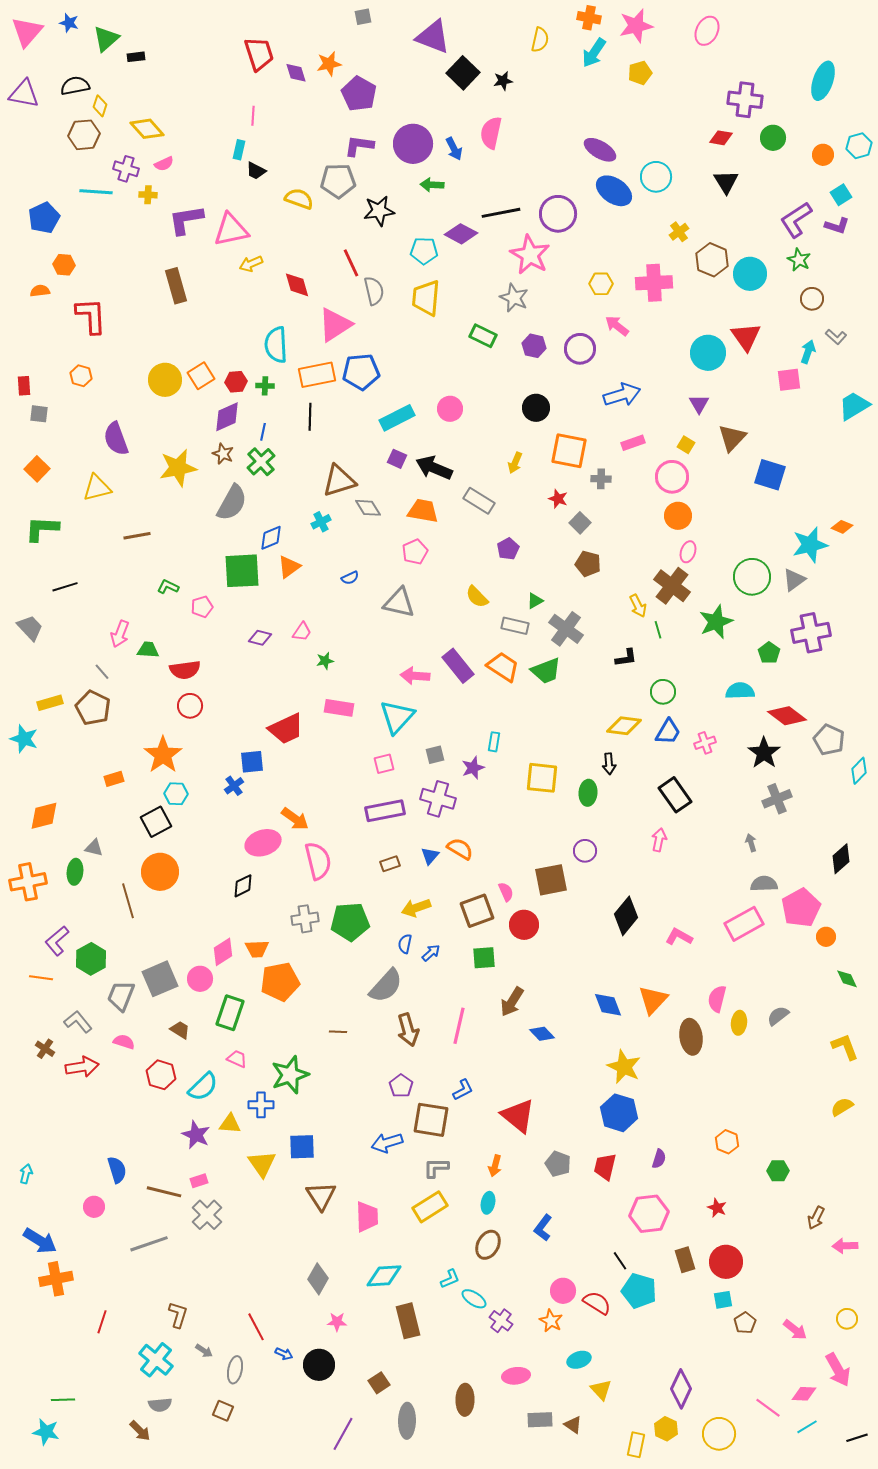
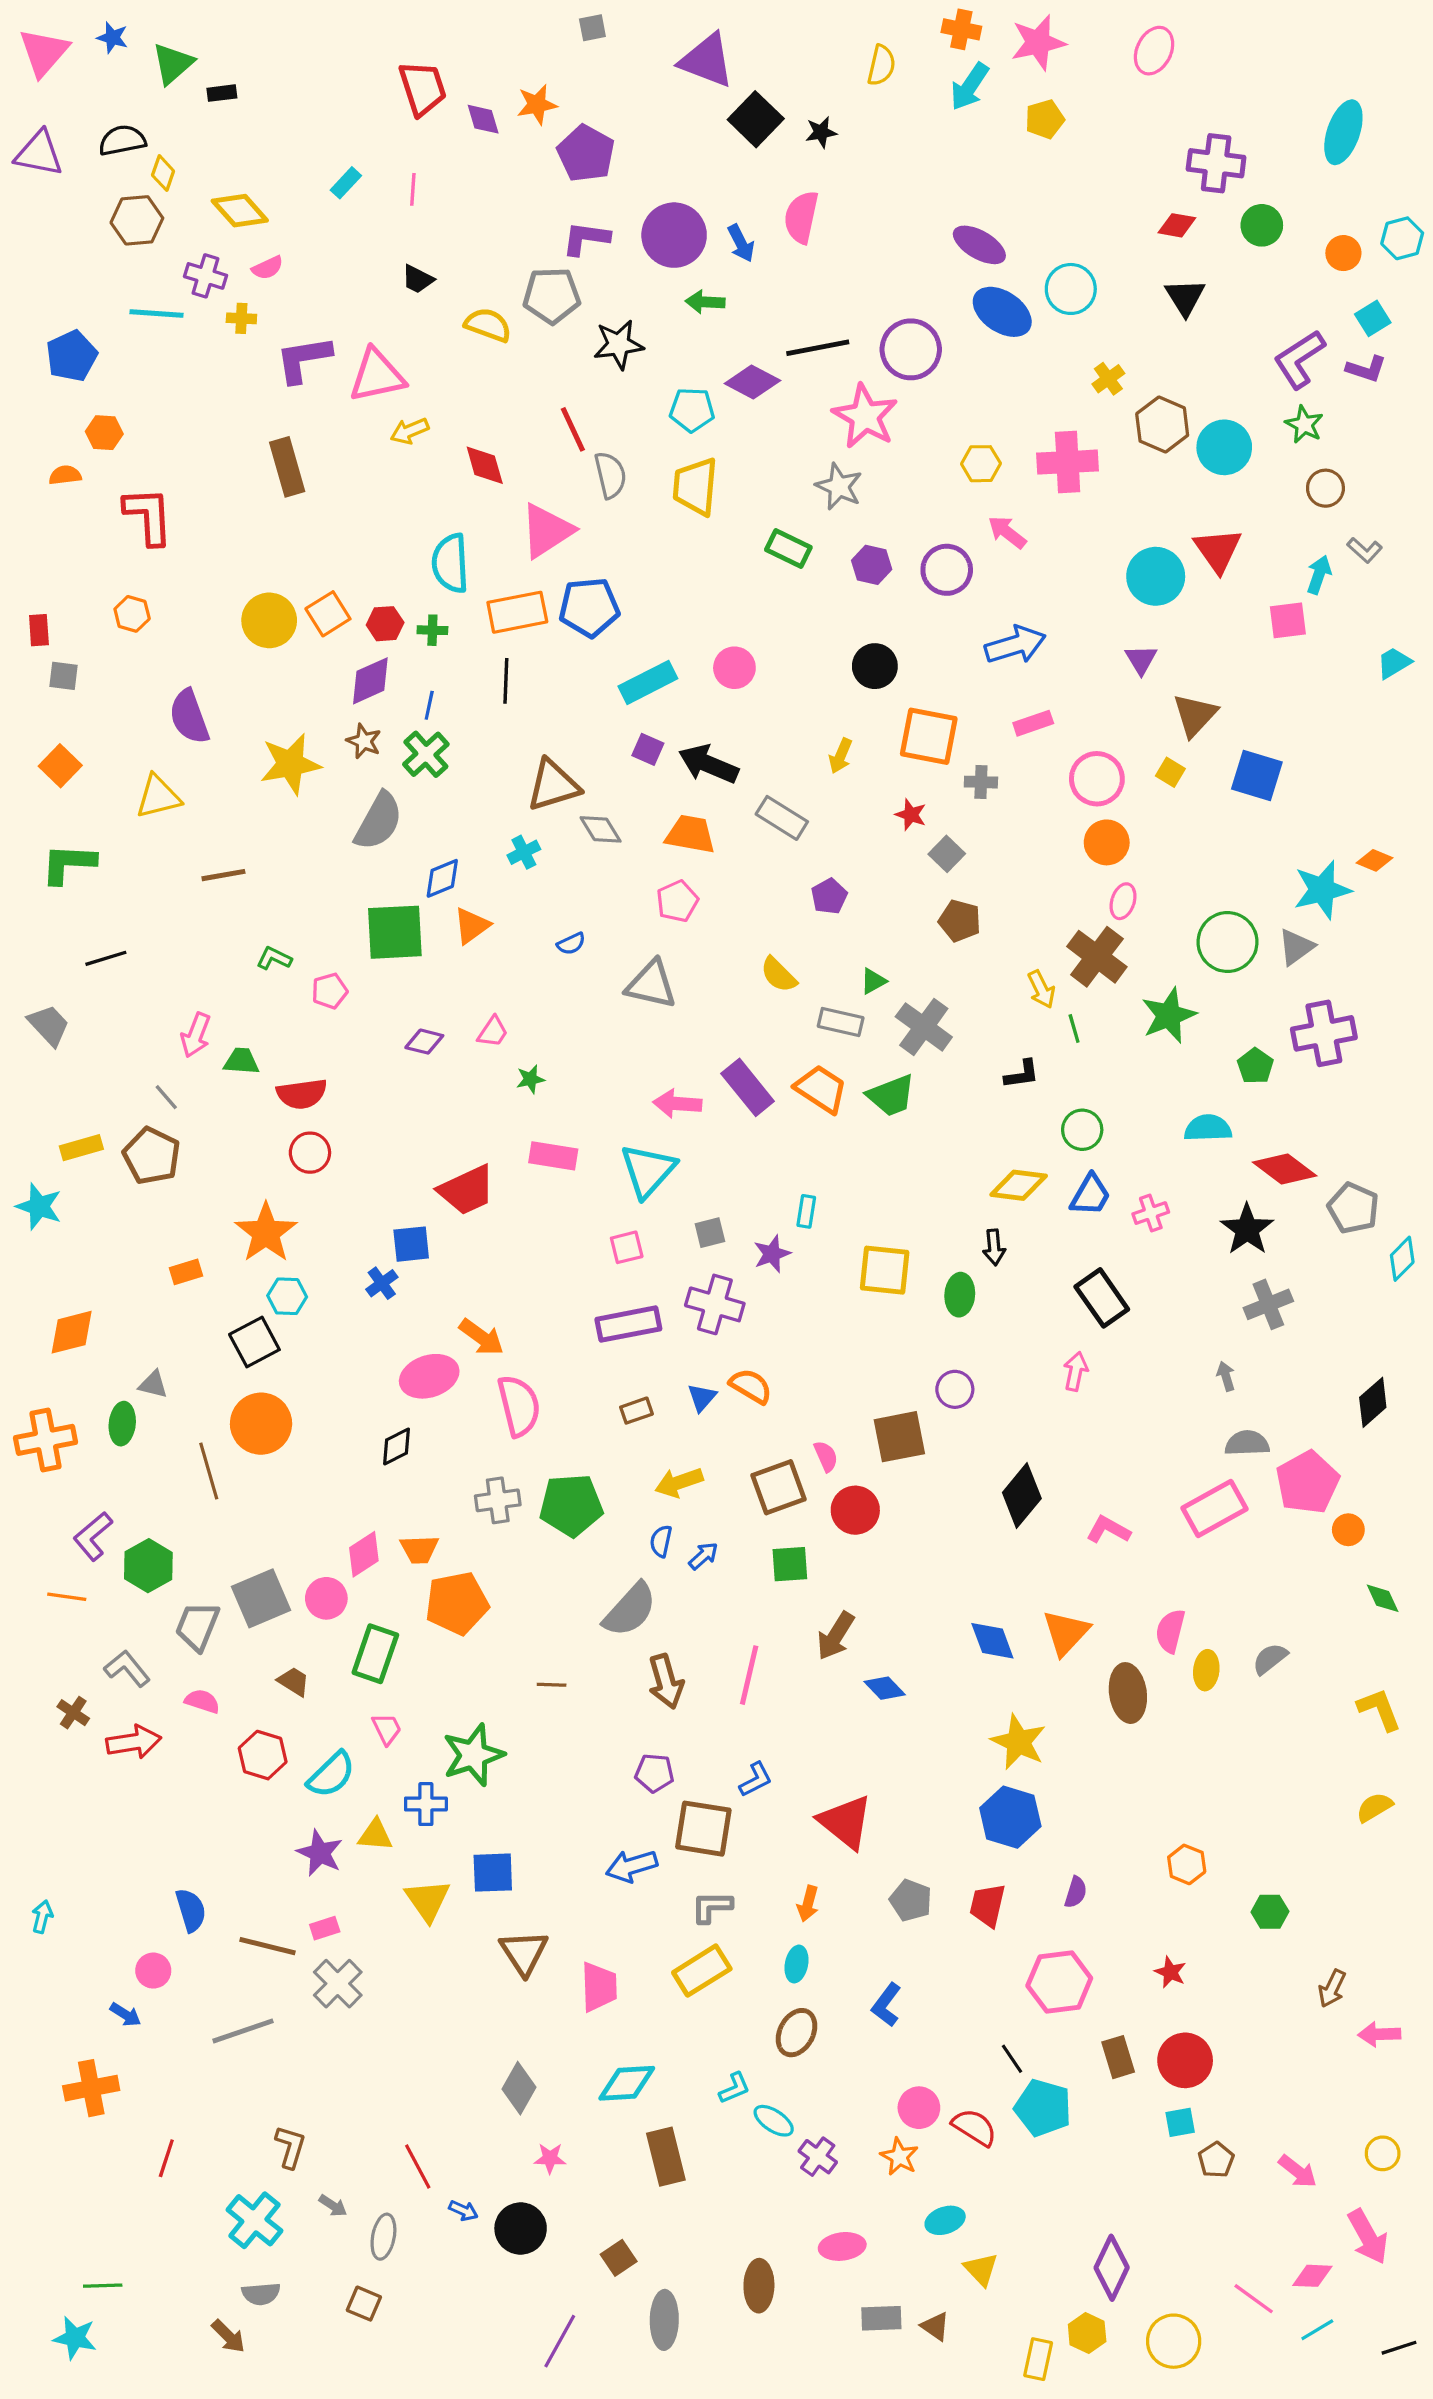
cyan rectangle: (239, 150) -> (346, 183), moved, turned 30
cyan trapezoid: (854, 406) -> (1394, 663), size x0.7
yellow square: (686, 445) -> (1170, 772), moved
pink trapezoid: (237, 1059) -> (387, 1729), turned 40
purple pentagon: (401, 1086) -> (654, 1773), turned -30
blue arrow: (40, 1241) -> (125, 2015), moved, size x0.6

